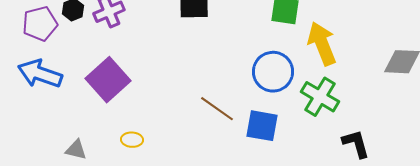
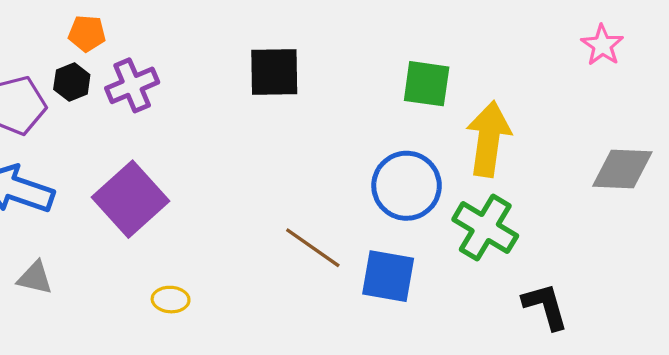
yellow arrow: (322, 44) -> (489, 139), turned 30
gray triangle: (76, 150) -> (35, 278), moved

